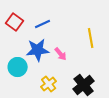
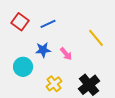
yellow line: (91, 38) -> (96, 38), turned -30
blue star: (38, 50) -> (43, 50), size x0.7

